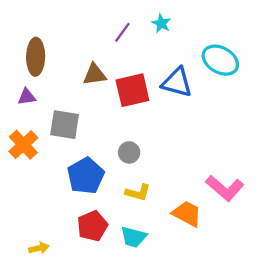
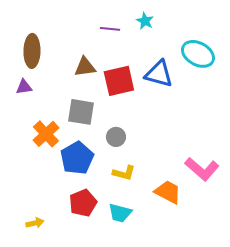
purple line: (122, 32) -> (110, 29), turned 60
gray square: (65, 125) -> (81, 112), moved
orange cross: (23, 145) -> (46, 134), moved

